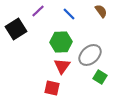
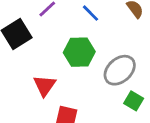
red triangle: (62, 66) -> (44, 86), moved

